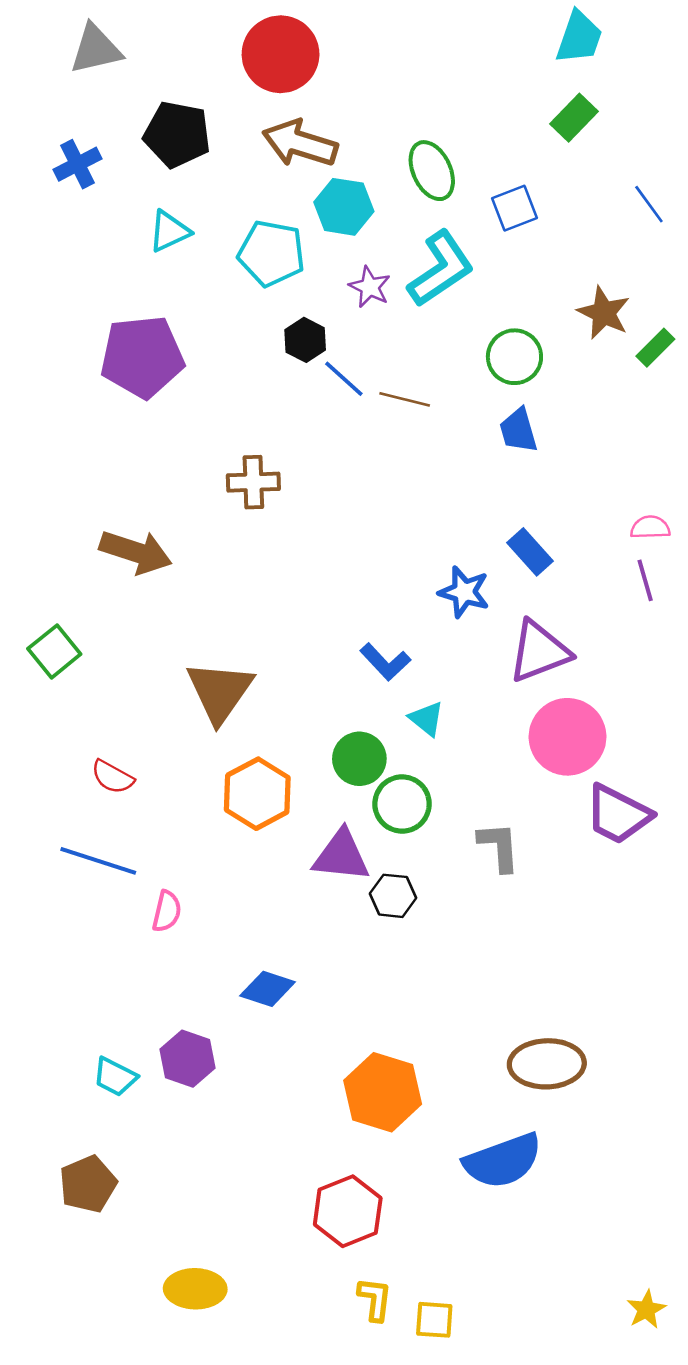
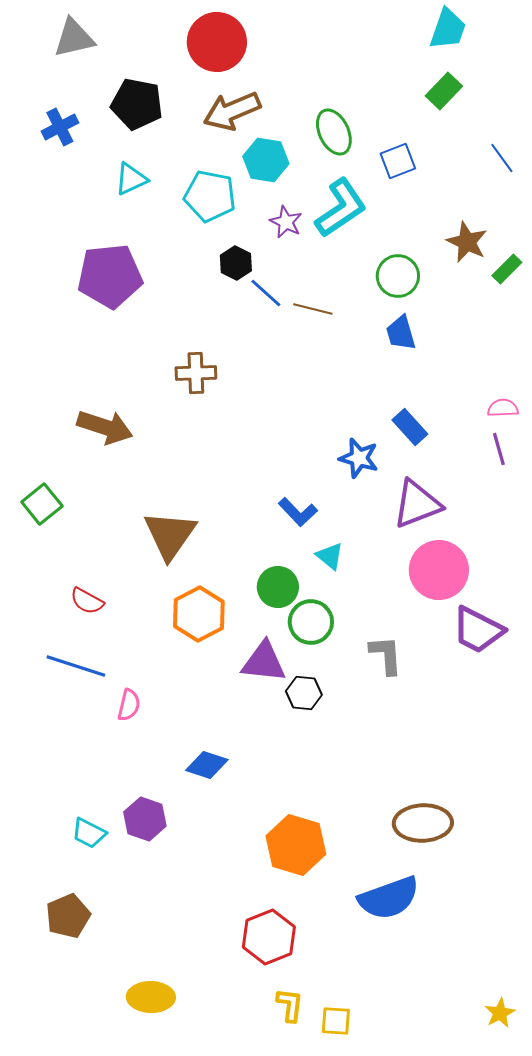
brown arrow: (300, 143) -> (232, 111), turned -40

